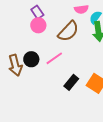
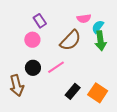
pink circle: (38, 25) -> (32, 40), moved
brown arrow: (15, 65) -> (17, 86), moved

